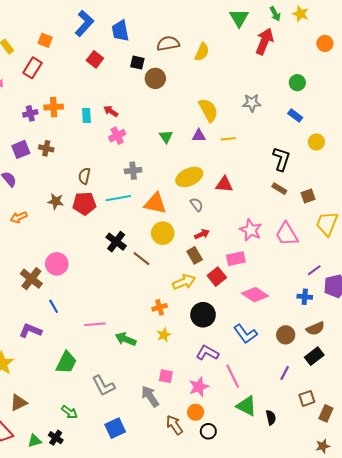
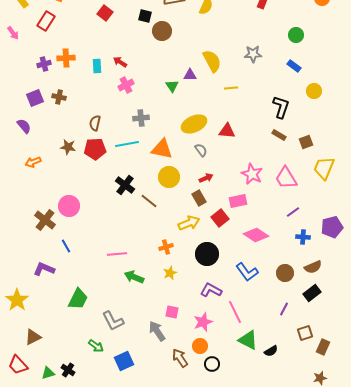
purple triangle: (199, 136) -> (190, 75), moved
purple line: (314, 270) -> (293, 212), moved
pink line: (95, 324) -> (117, 254), moved
green arrow: (70, 412) -> (96, 346), moved
black semicircle: (271, 418) -> (271, 351), turned 72

